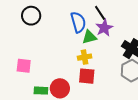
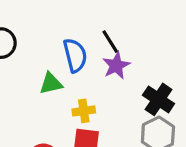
green triangle: (89, 37) -> (51, 83), moved

